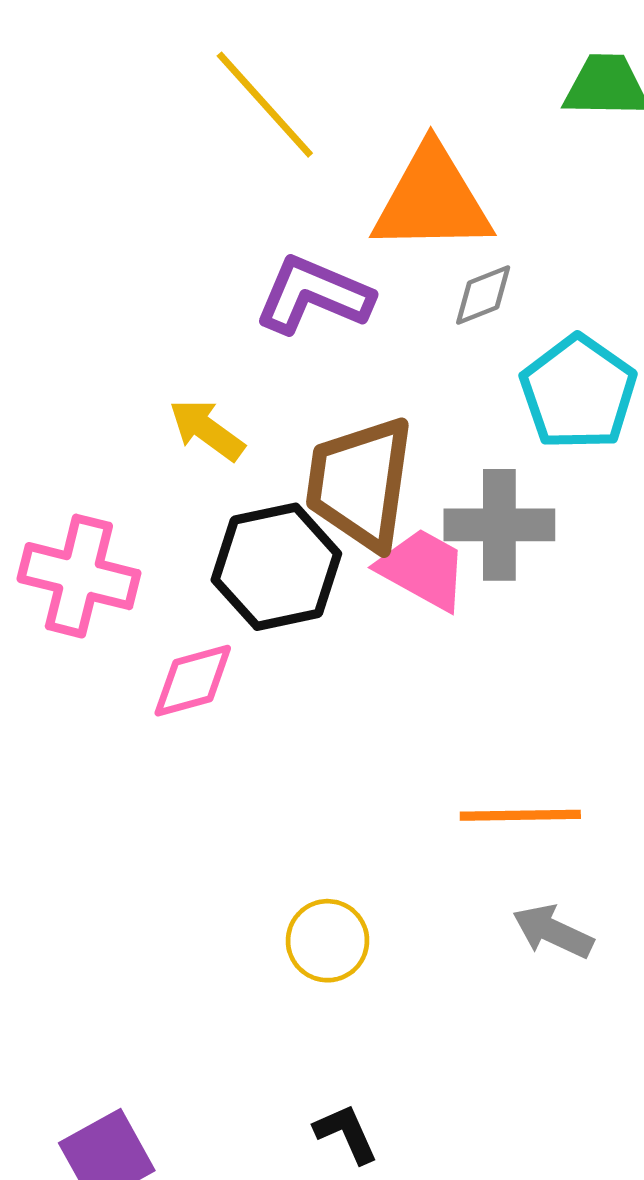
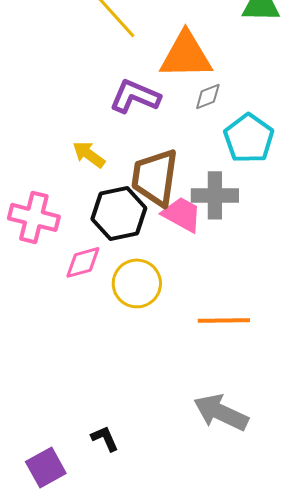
gray arrow: (553, 931) -> (221, 412), moved, size x1.6
yellow circle: (328, 941) -> (137, 283), moved, size x1.4
black L-shape: (346, 1133) -> (105, 438), moved

